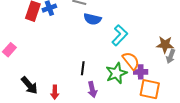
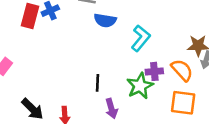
orange semicircle: (131, 61) -> (182, 70), moved
purple cross: (141, 72) -> (154, 71), moved

